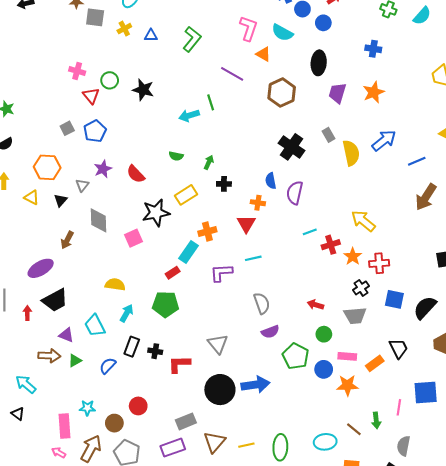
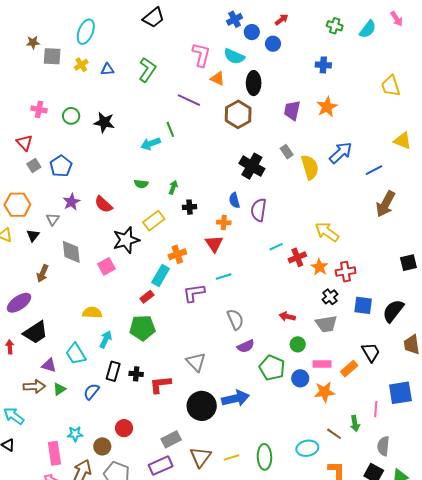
black ellipse: (319, 63) -> (254, 83), moved
red triangle: (91, 96) -> (24, 143), moved

